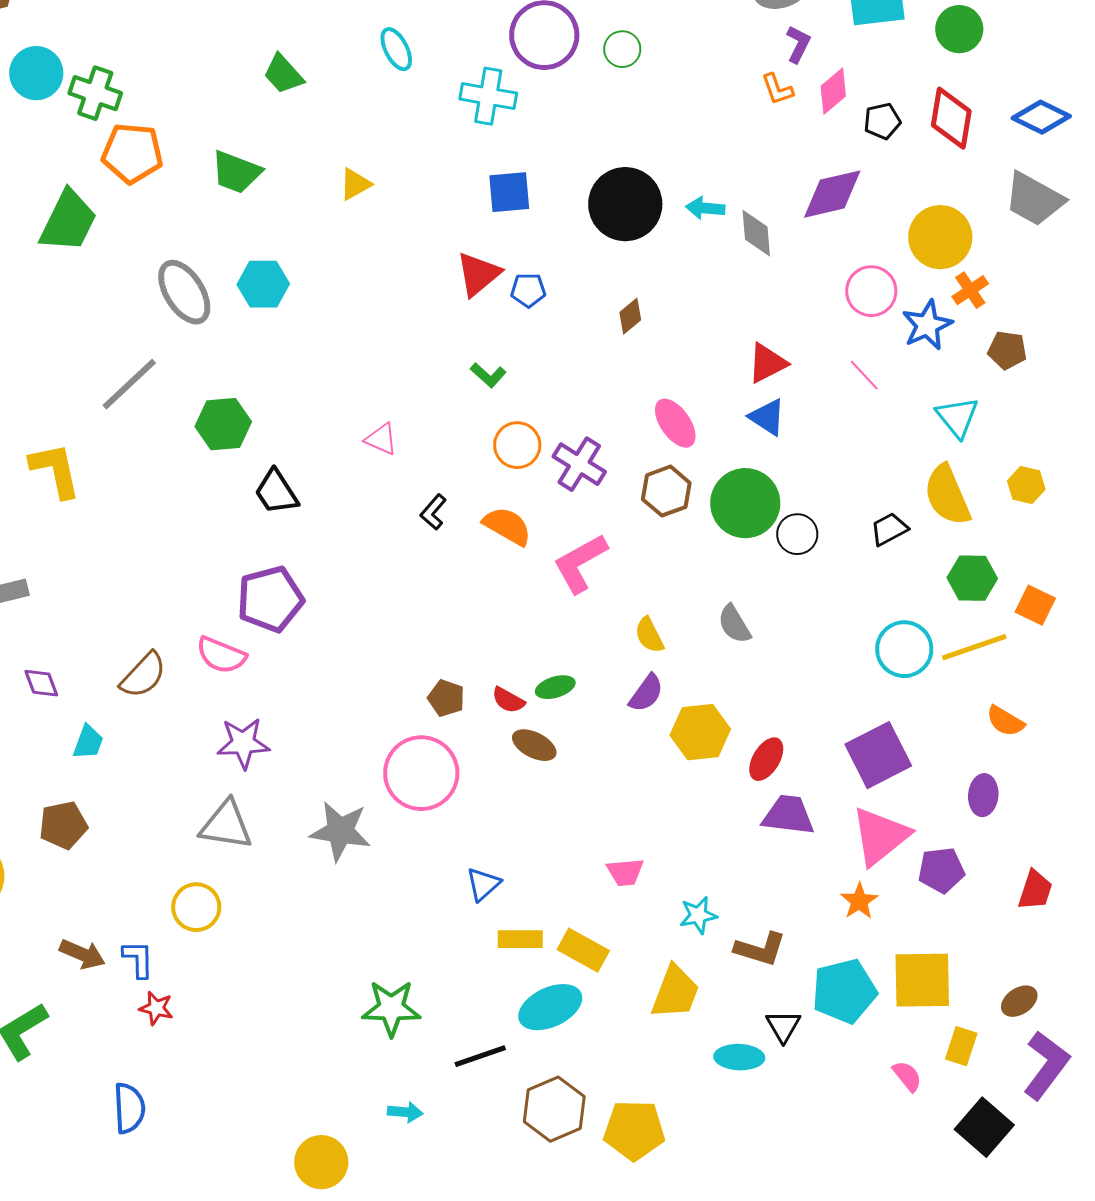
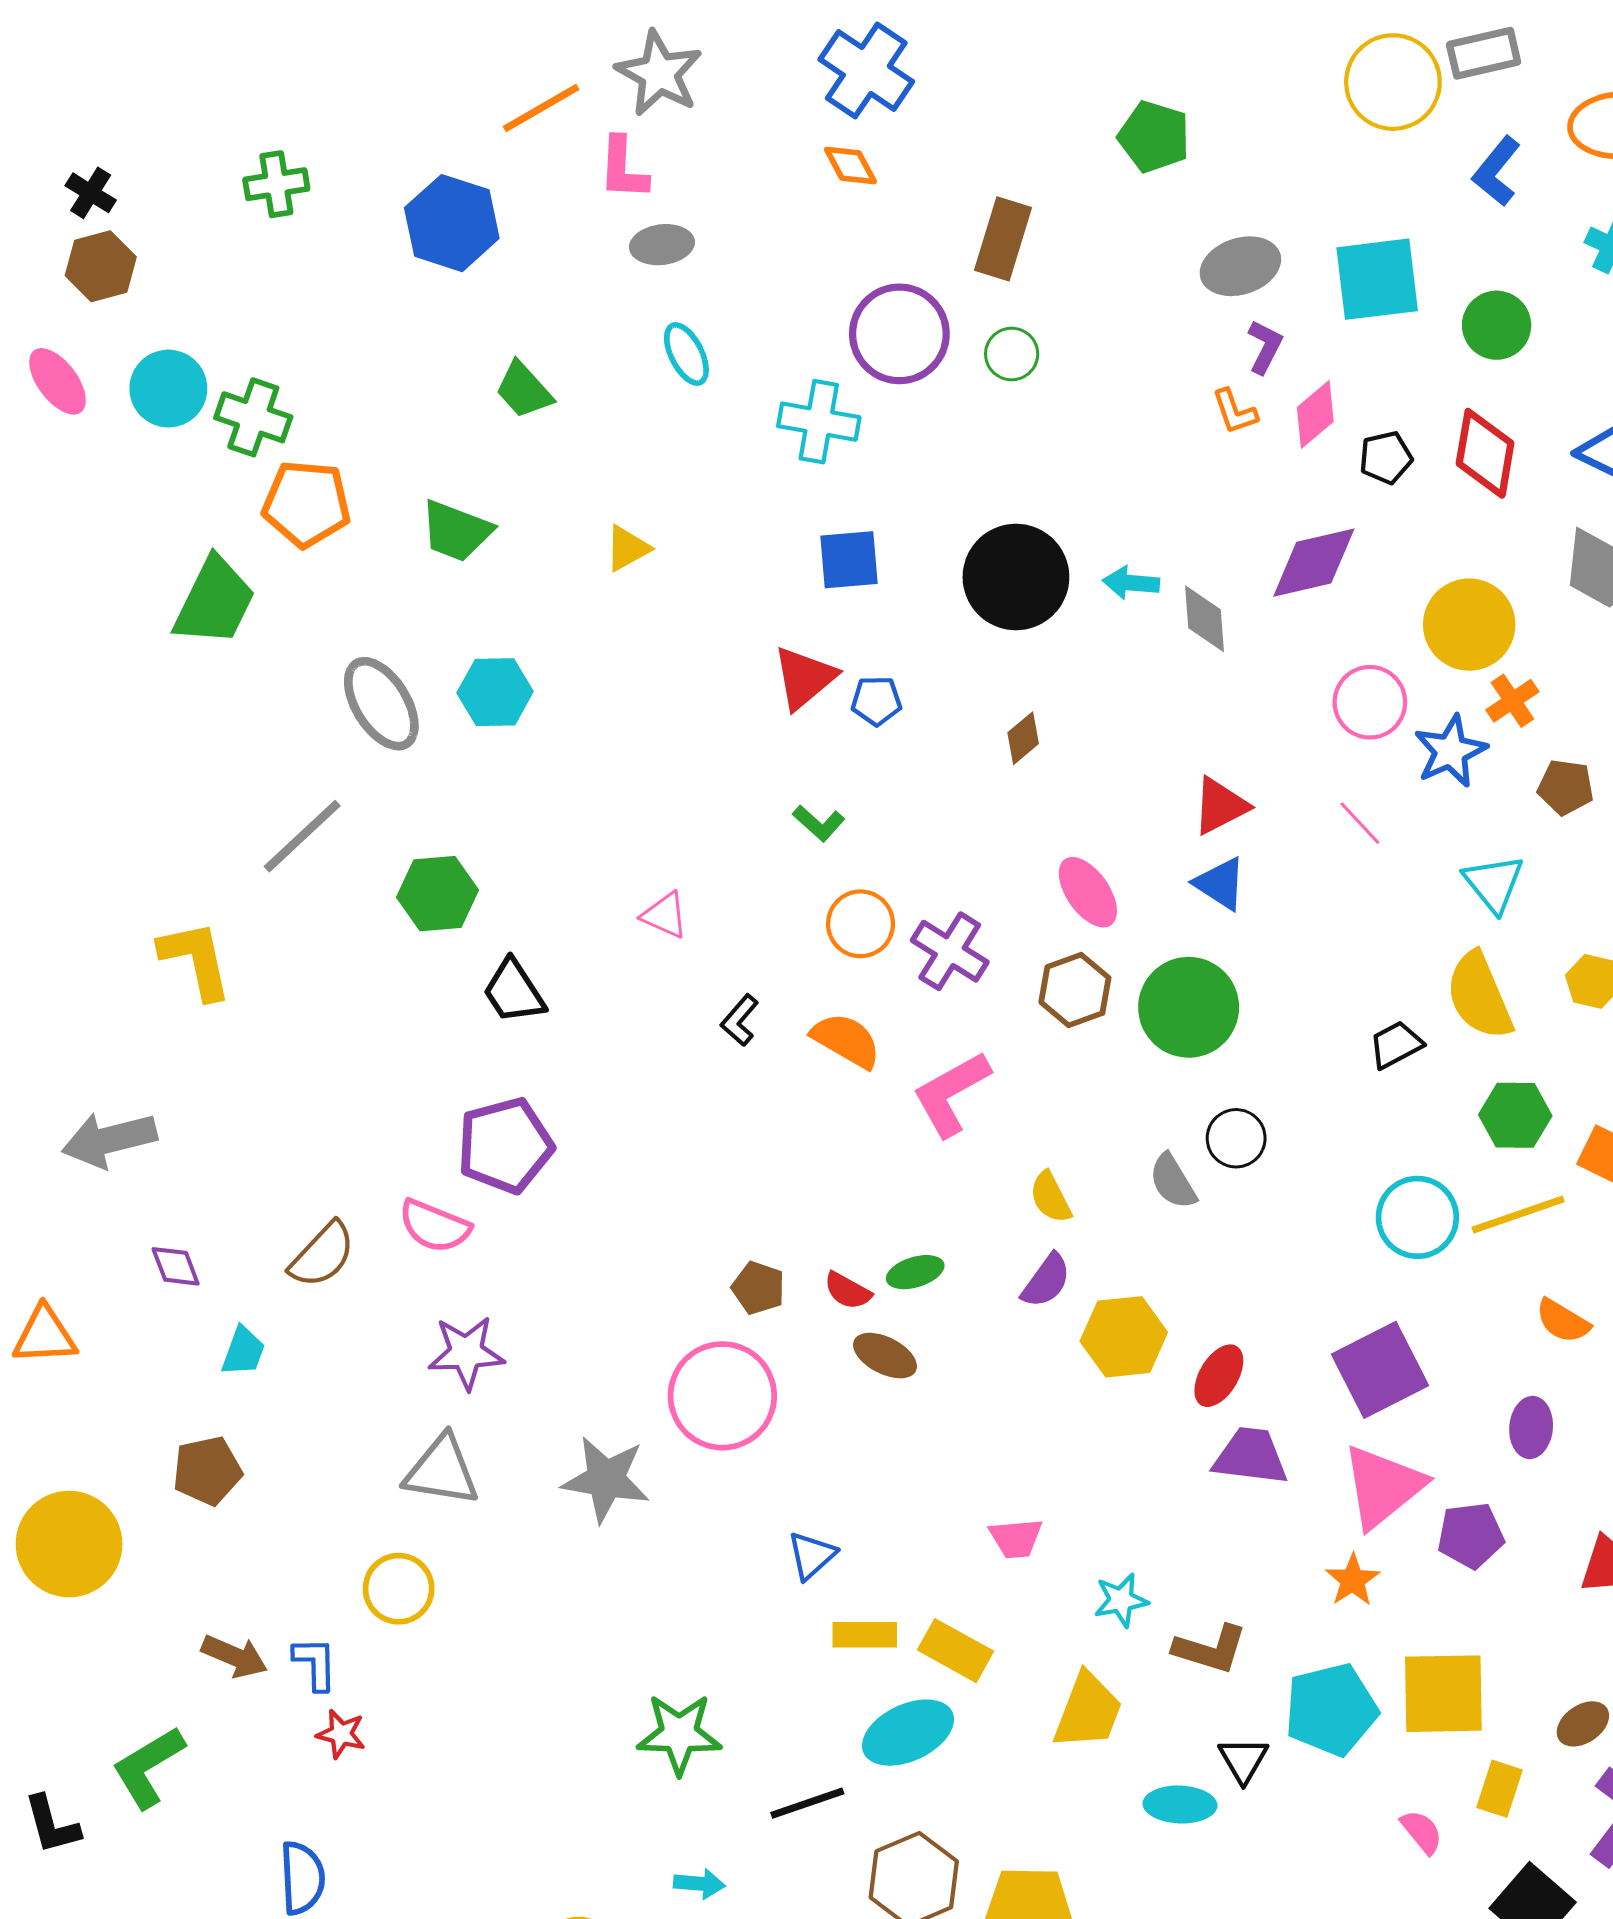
black circle: (797, 534) -> (1236, 1138), moved

